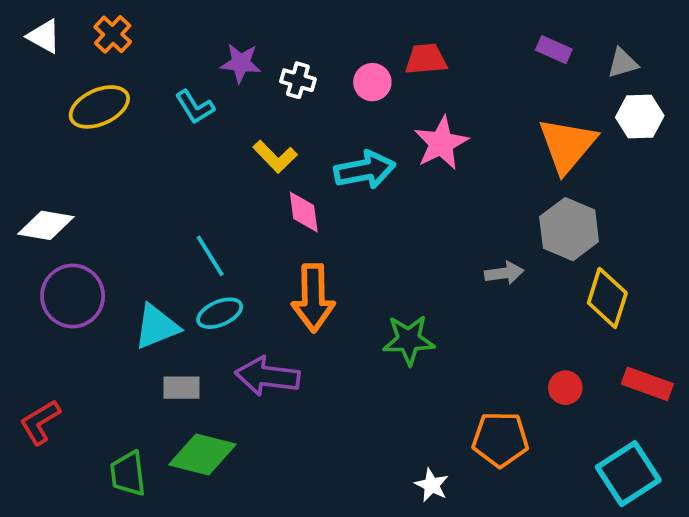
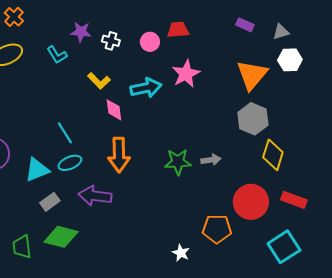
gray arrow: (504, 273) -> (211, 160), moved
green star: (409, 340) -> (178, 162), moved
gray rectangle: (181, 388) -> (50, 202), turned -36
red circle: (565, 388) -> (251, 202), size x2.0

